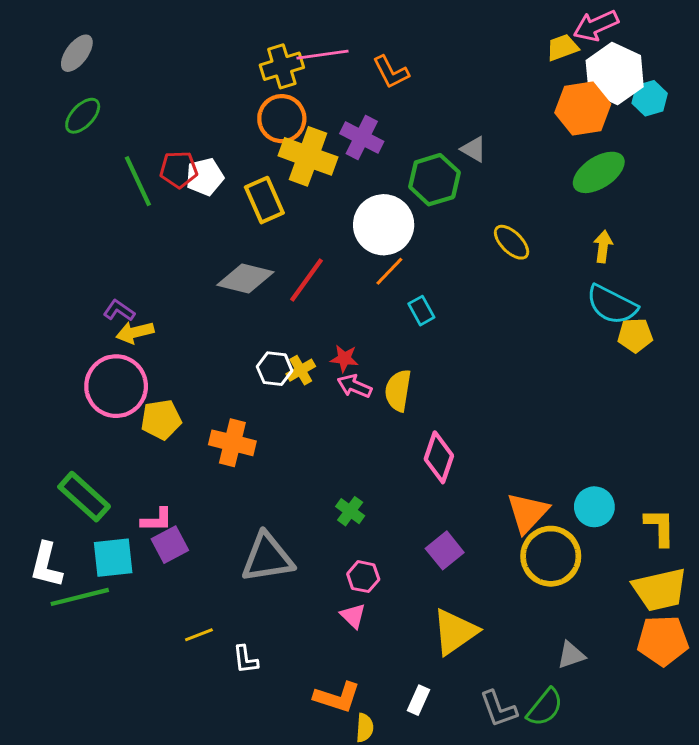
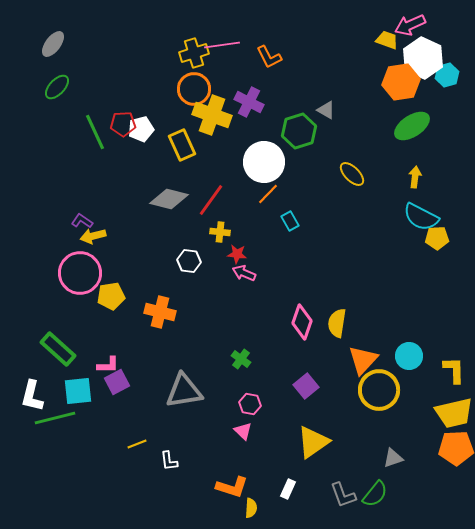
yellow trapezoid: (562, 47) -> (387, 40), turned 40
yellow cross: (301, 370) -> (220, 232), moved, turned 36
yellow semicircle: (398, 390) -> (337, 323), moved

